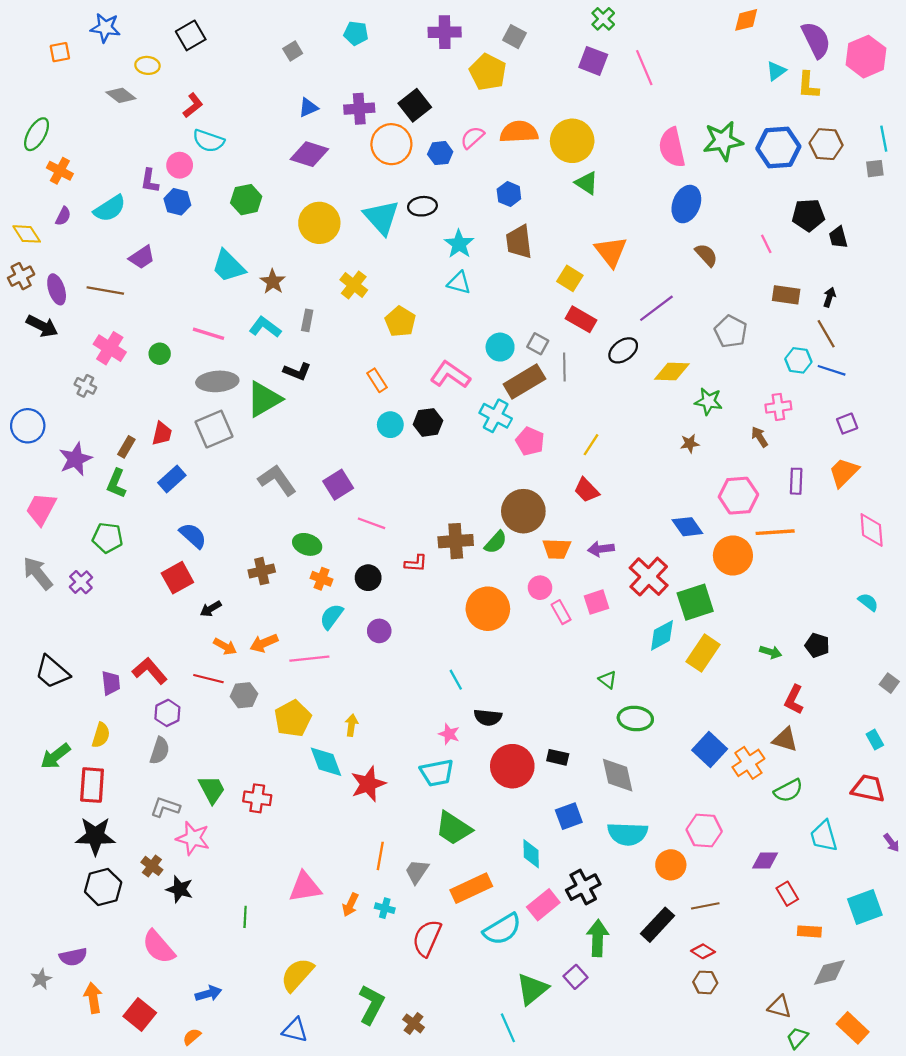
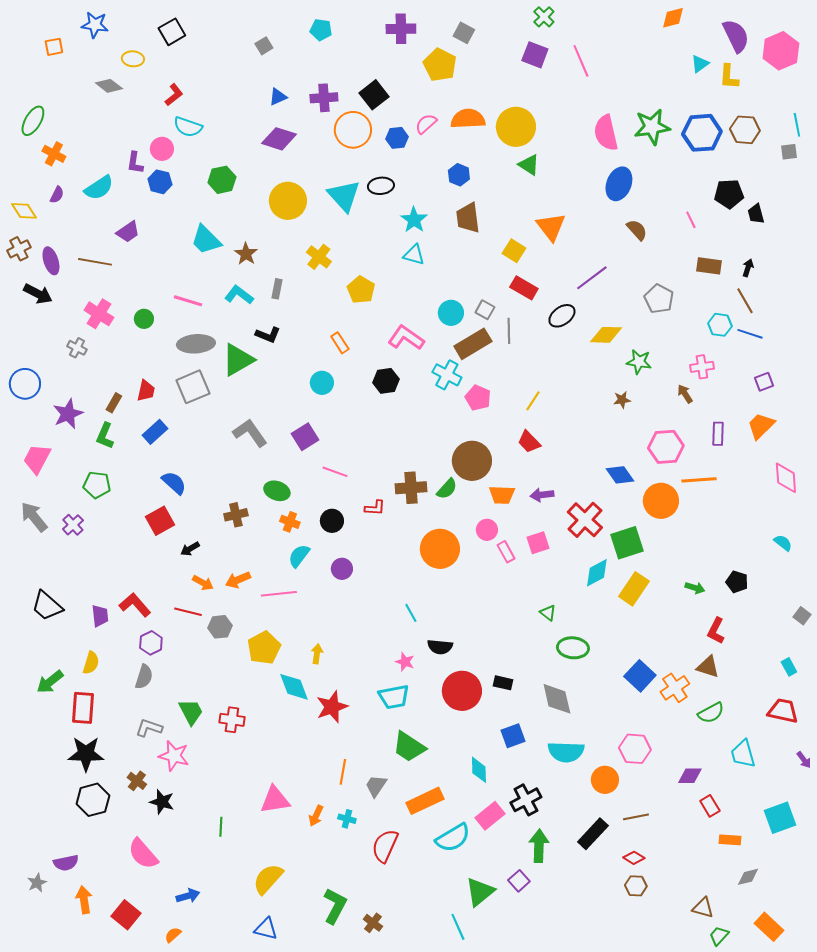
cyan circle: (390, 425) -> (322, 383), moved
gray diamond: (829, 972) -> (748, 877), size x0.7

